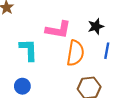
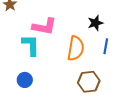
pink L-shape: (58, 30) -> (44, 26), moved

